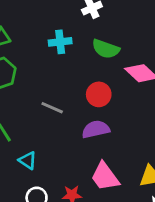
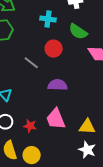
red circle: (99, 94) -> (54, 49), moved

